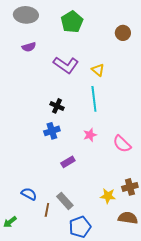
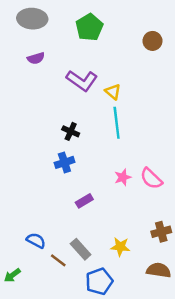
yellow triangle: (98, 70) -> (113, 92), moved
pink star: (90, 135) -> (123, 177), moved
yellow star: (108, 196) -> (120, 247), moved
brown line: (47, 210) -> (58, 260), turned -64

